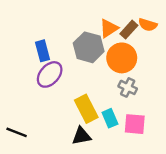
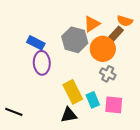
brown rectangle: (129, 30) -> (116, 34), moved
blue rectangle: (43, 51) -> (36, 43), turned -48
purple ellipse: (50, 74) -> (42, 63), turned -45

